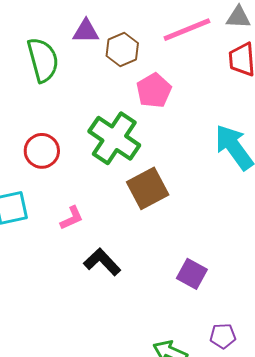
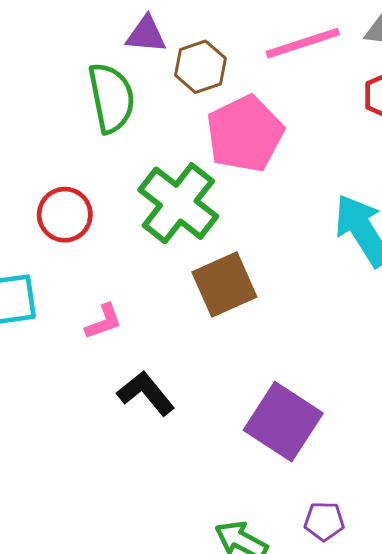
green semicircle: (43, 60) -> (111, 98), moved
pink pentagon: (154, 91) -> (245, 134), size x1.4
purple square: (192, 274) -> (283, 422), size x1.6

